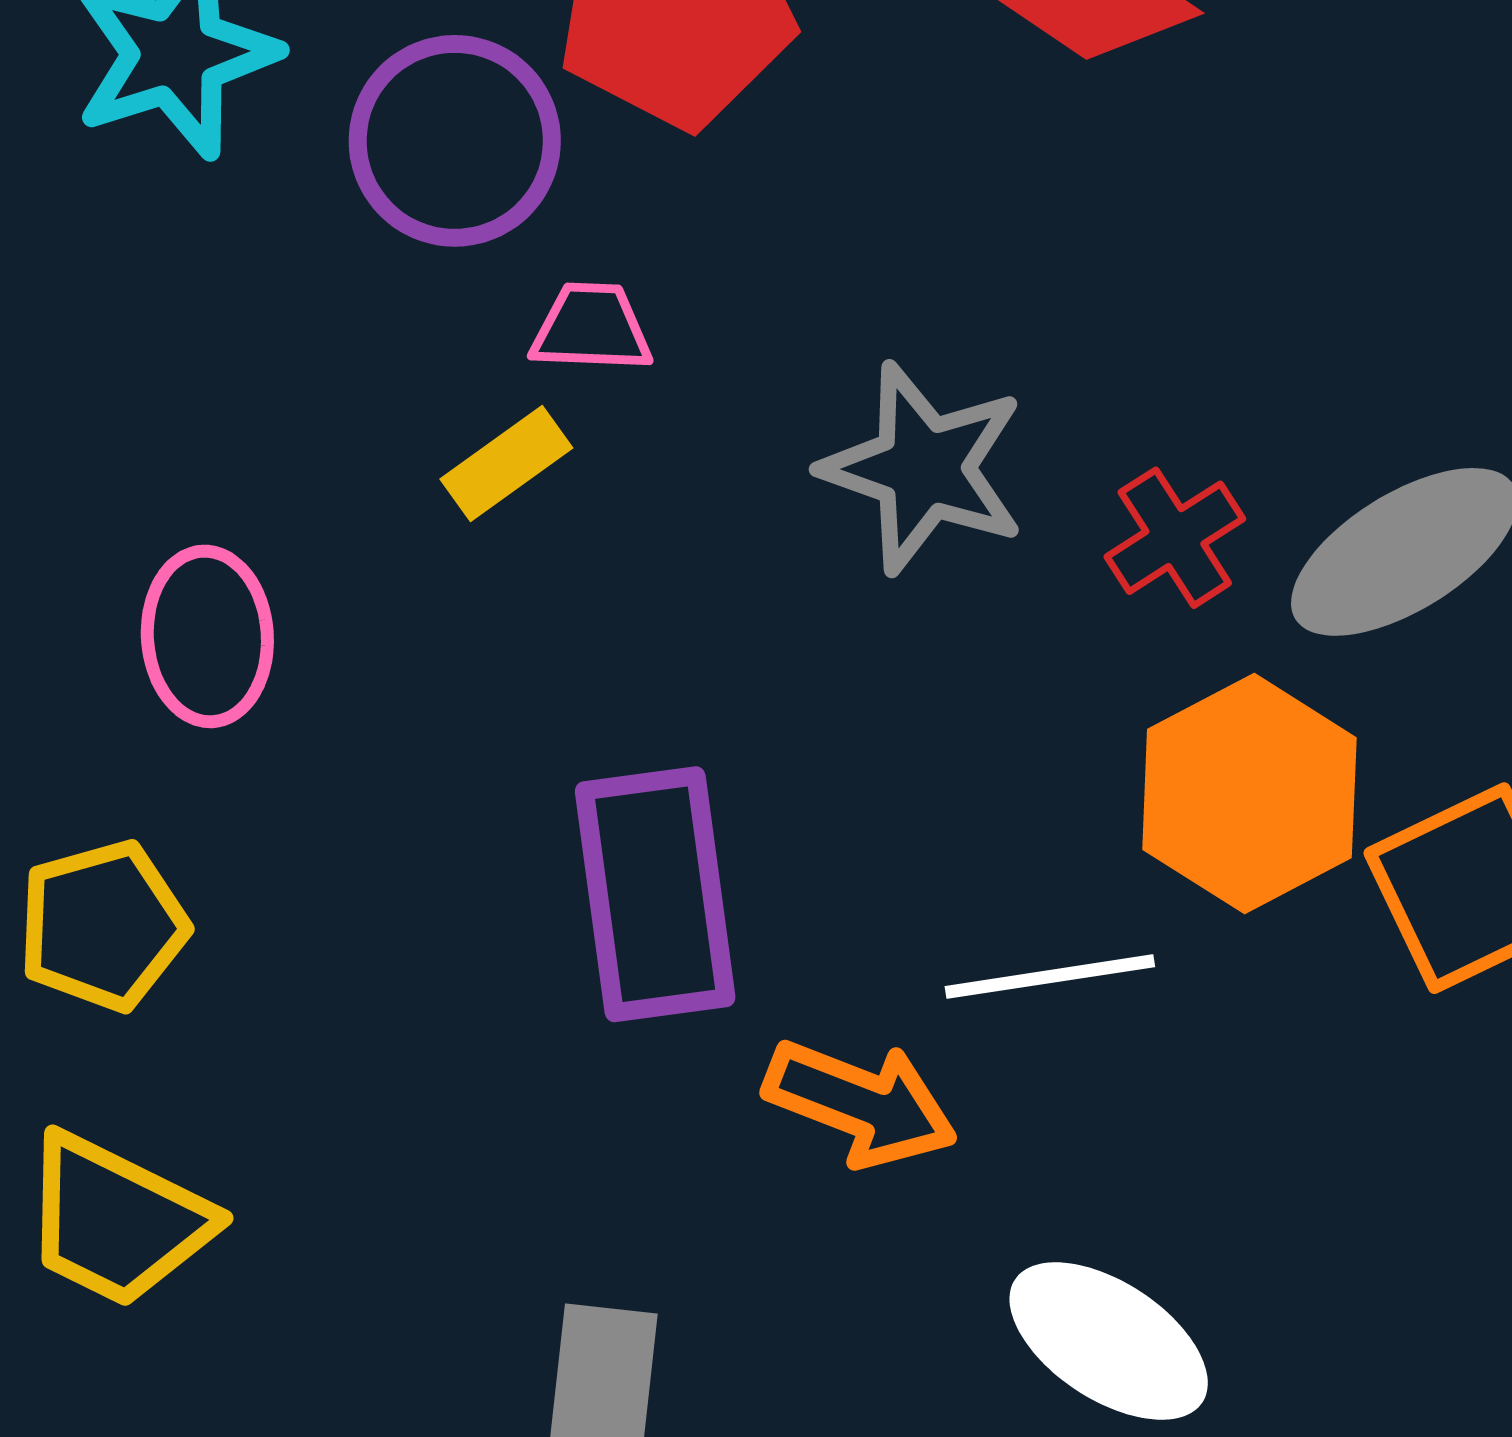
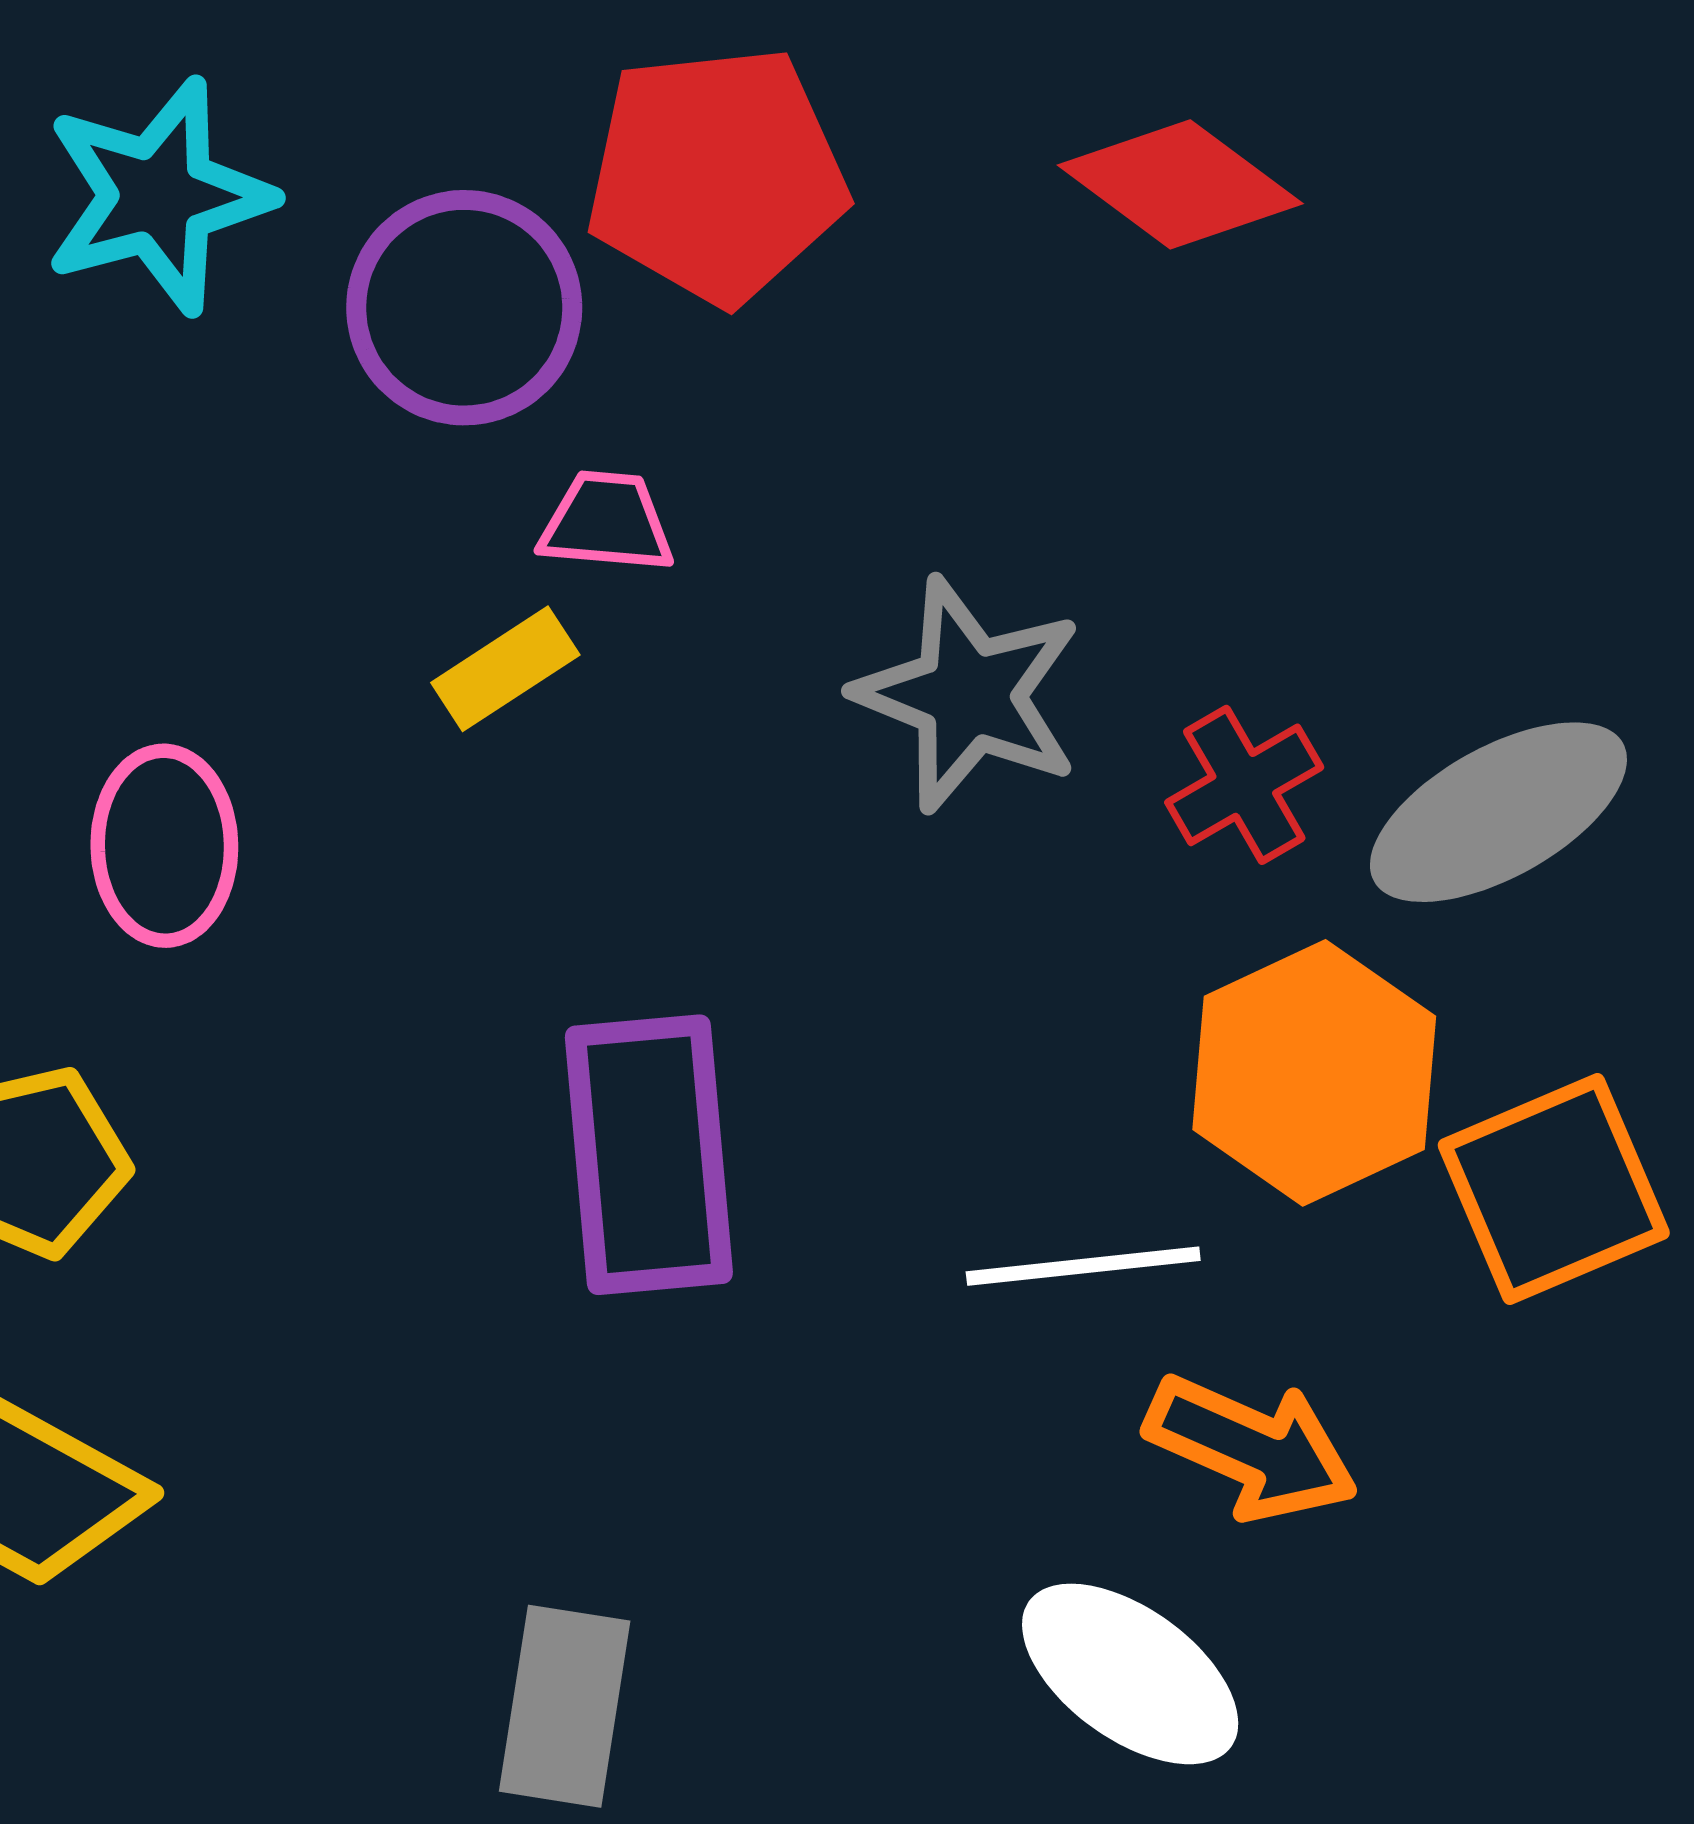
orange arrow: (860, 1103) -> (1252, 1448), moved

